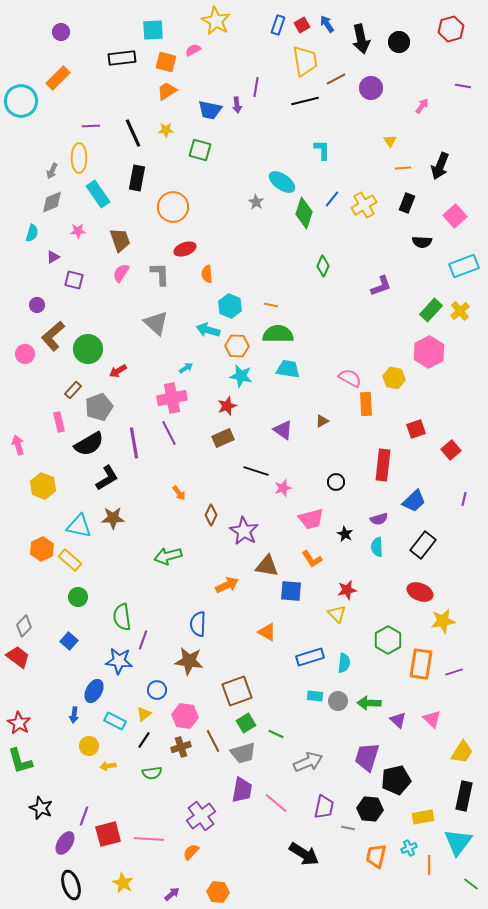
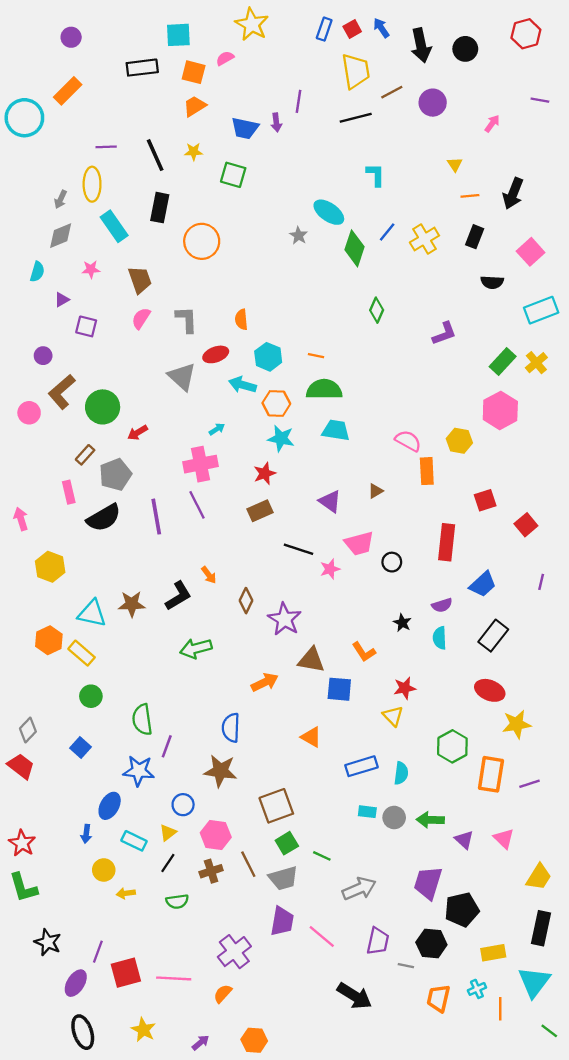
red ellipse: (185, 249) -> (216, 354), moved
black L-shape: (107, 478) -> (178, 596), moved
pink trapezoid: (311, 519) -> (359, 543), moved

